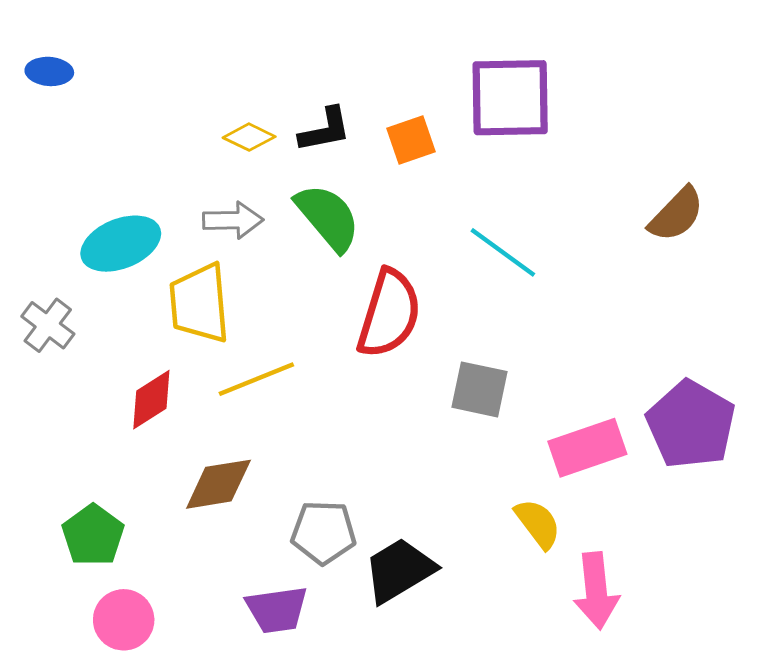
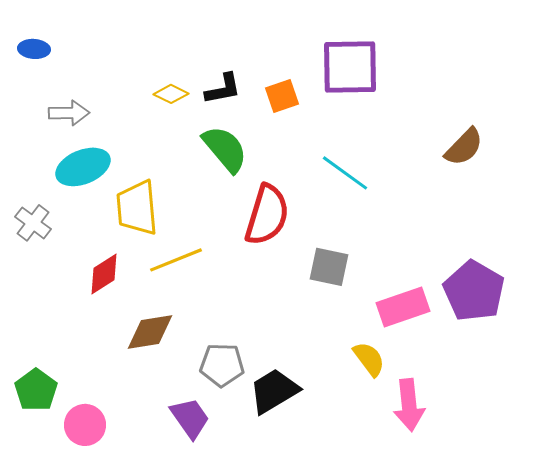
gray arrow: (233, 220) -> (69, 113), moved
green pentagon: (93, 535) -> (36, 390), moved
purple trapezoid: (277, 610) -> (190, 418), turned -117

